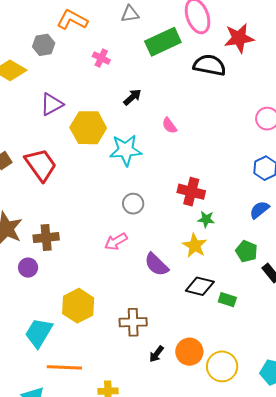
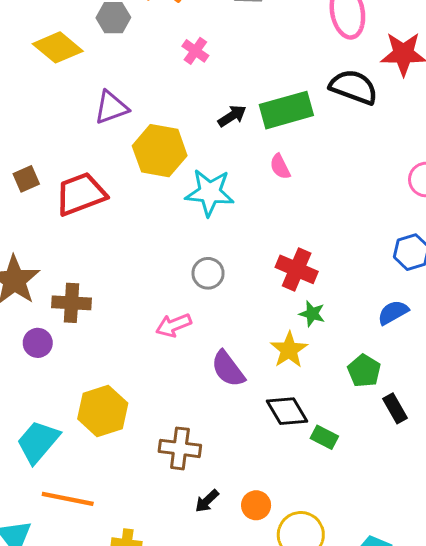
green rectangle: (163, 42) -> (286, 110), moved
red trapezoid: (41, 165) -> (81, 194), turned -84
black diamond: (200, 286) -> (287, 411), turned 36
orange circle: (189, 352) -> (256, 505), size x0.7

